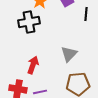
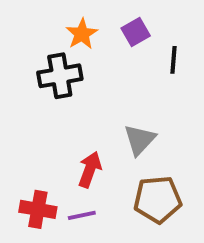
red arrow: (33, 65) -> (90, 170), moved

